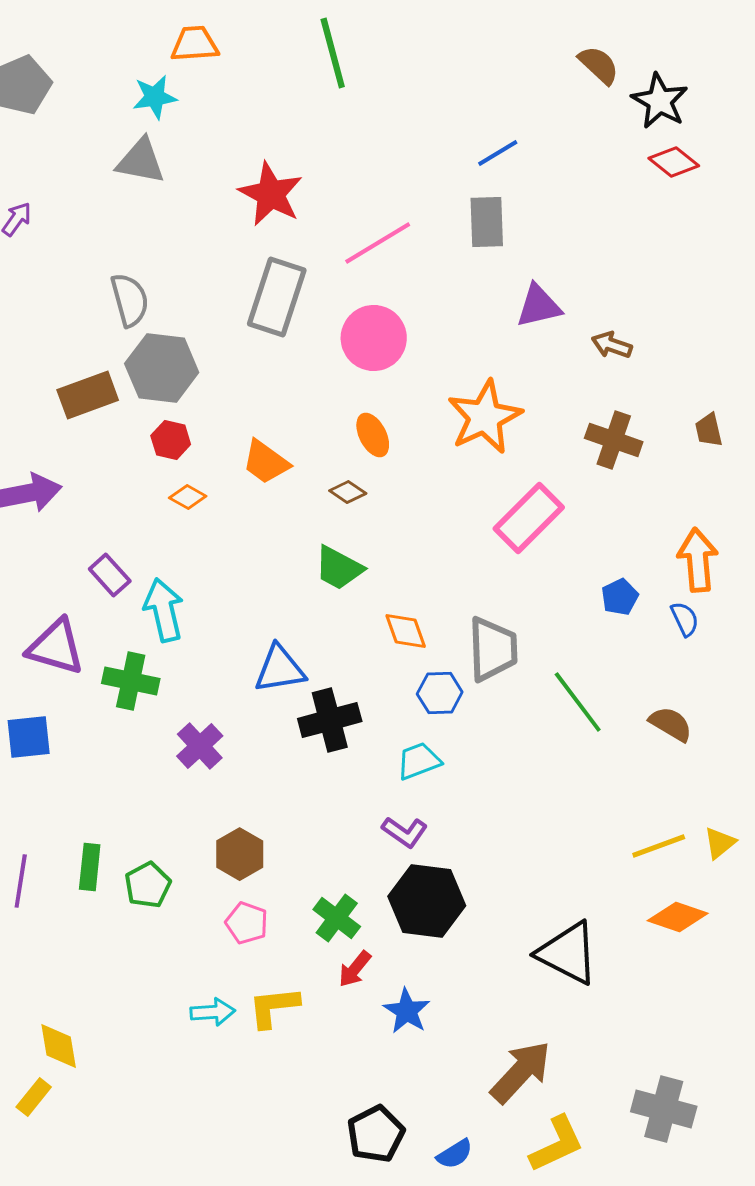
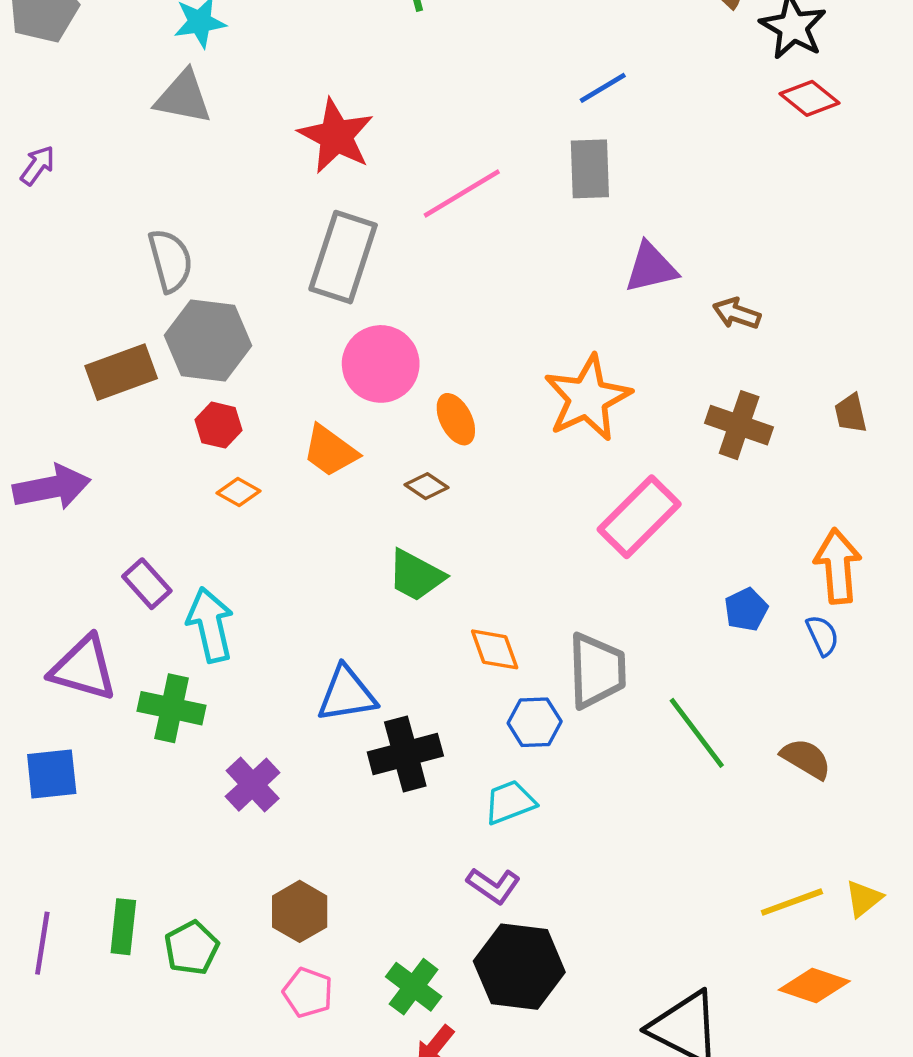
pink circle: (374, 338) -> (381, 364), moved

